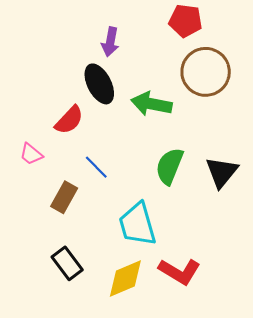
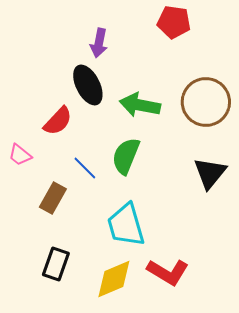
brown circle: (206, 72) -> (206, 102), moved
green semicircle: (169, 166) -> (126, 156), moved
black rectangle: (67, 263) -> (56, 264), turned 56

